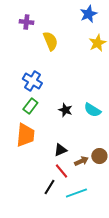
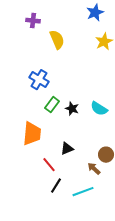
green rectangle: (30, 106) -> (52, 105), moved
brown arrow: (81, 161) -> (94, 169), moved, turned -112
red line: (61, 171) -> (49, 165), moved

